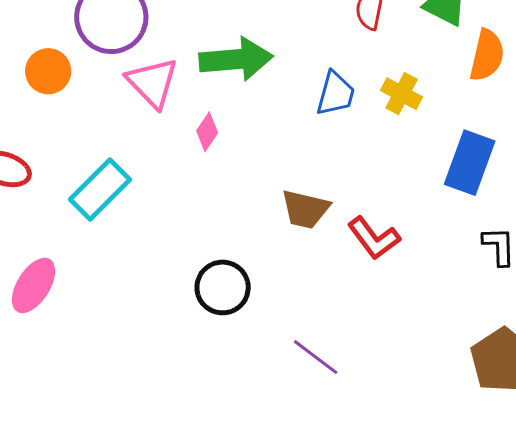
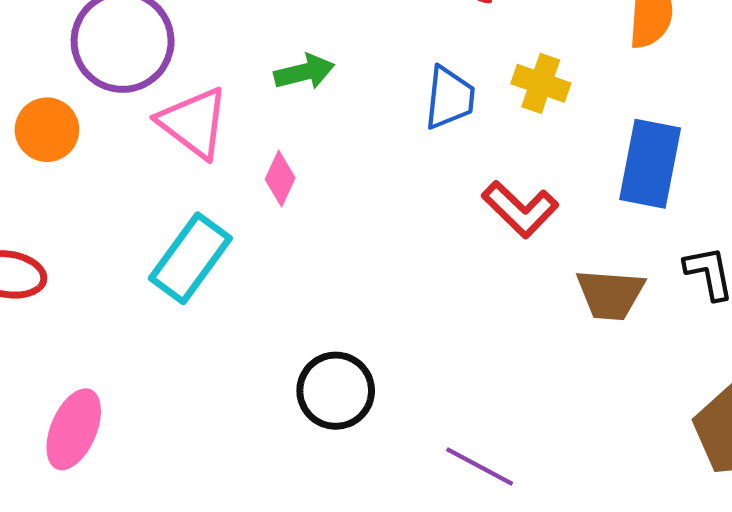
green arrow: (236, 59) -> (304, 72), size x0.6
cyan rectangle: (100, 189) -> (190, 258), moved
brown trapezoid: (305, 209) -> (610, 294), moved
red L-shape: (374, 238) -> (520, 209), moved

